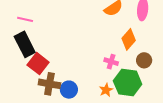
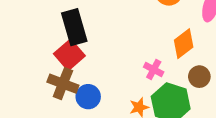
black rectangle: (25, 44) -> (74, 27), moved
red square: (38, 64) -> (69, 55), moved

